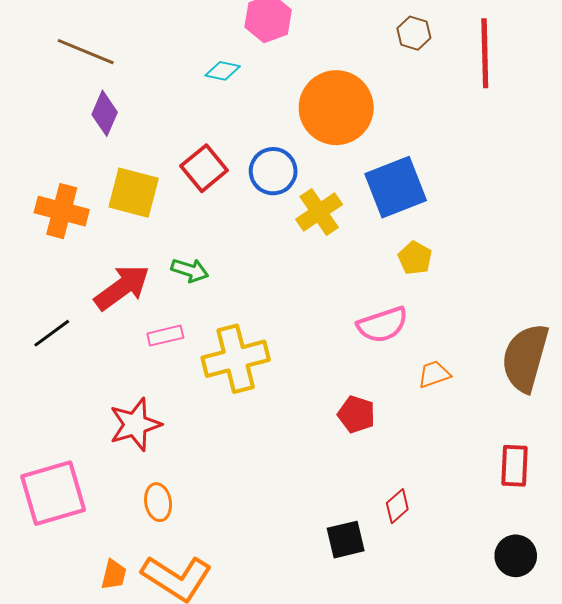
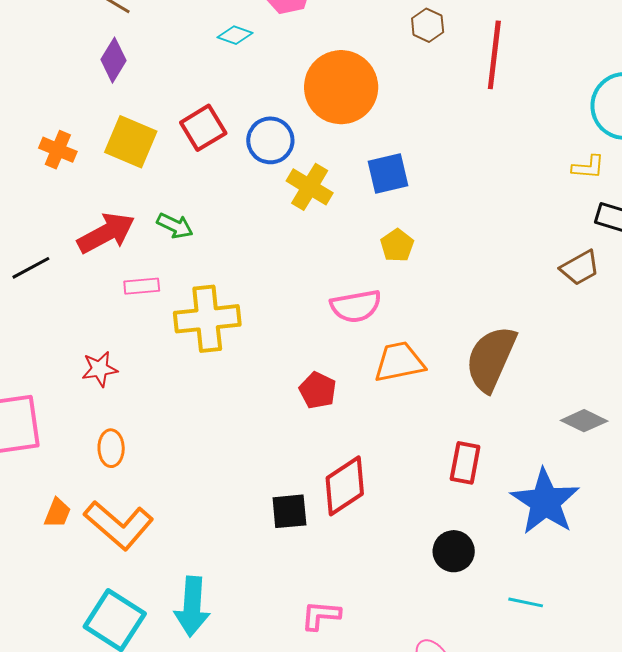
blue square: (396, 187) -> (388, 173), size x0.7
orange cross: (62, 211) -> (58, 150), size x0.7
yellow cross: (319, 212) -> (310, 187), turned -33
orange trapezoid: (434, 374) -> (399, 362), size x1.6
red star: (135, 424) -> (100, 369), size x0.7
red diamond: (397, 506) -> (345, 486), size x1.8

